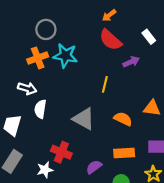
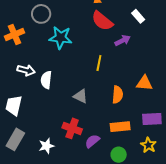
orange cross: (38, 58) -> (14, 34), moved
white semicircle: (40, 109) -> (46, 80), moved
gray triangle: (84, 119) -> (81, 96), size x0.7
orange semicircle: (123, 119) -> (118, 95), turned 72
red cross: (61, 152) -> (72, 128), moved

